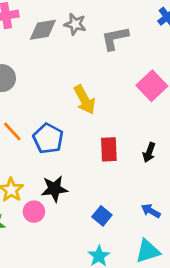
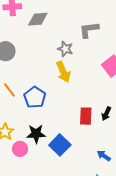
gray star: (75, 24) -> (65, 49), moved
red rectangle: (109, 149) -> (86, 116), moved
blue square: (102, 216) -> (60, 145), moved, size x1.5

